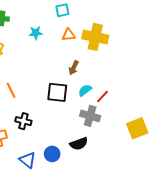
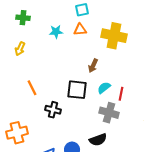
orange triangle: (69, 35) -> (80, 30), moved
red line: (102, 96) -> (121, 94), turned -32
black cross: (23, 121) -> (53, 110), moved

